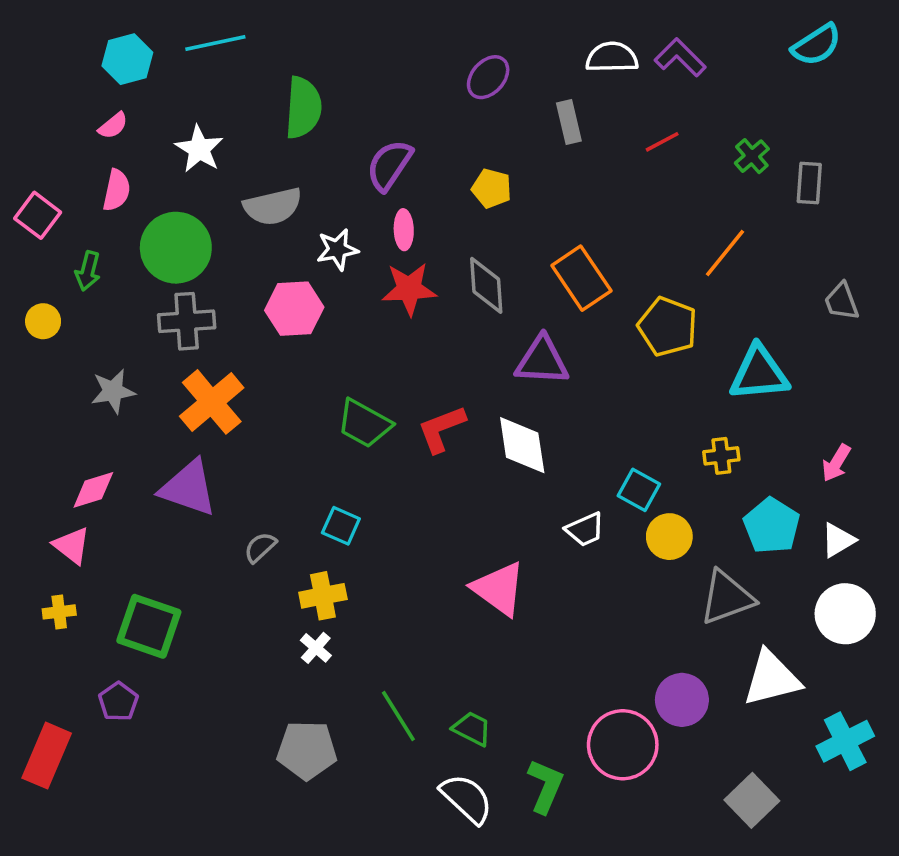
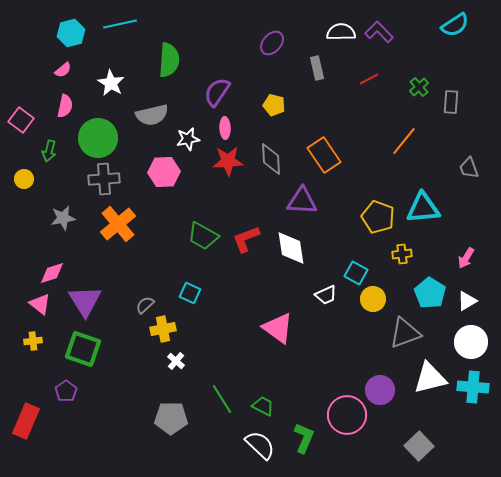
yellow pentagon: (668, 327) -> (378, 217), moved
purple triangle: (188, 488) -> (85, 301), moved, turned 39
yellow cross: (323, 596) -> (163, 329), moved
cyan cross: (845, 741) -> (473, 387), moved, turned 32

